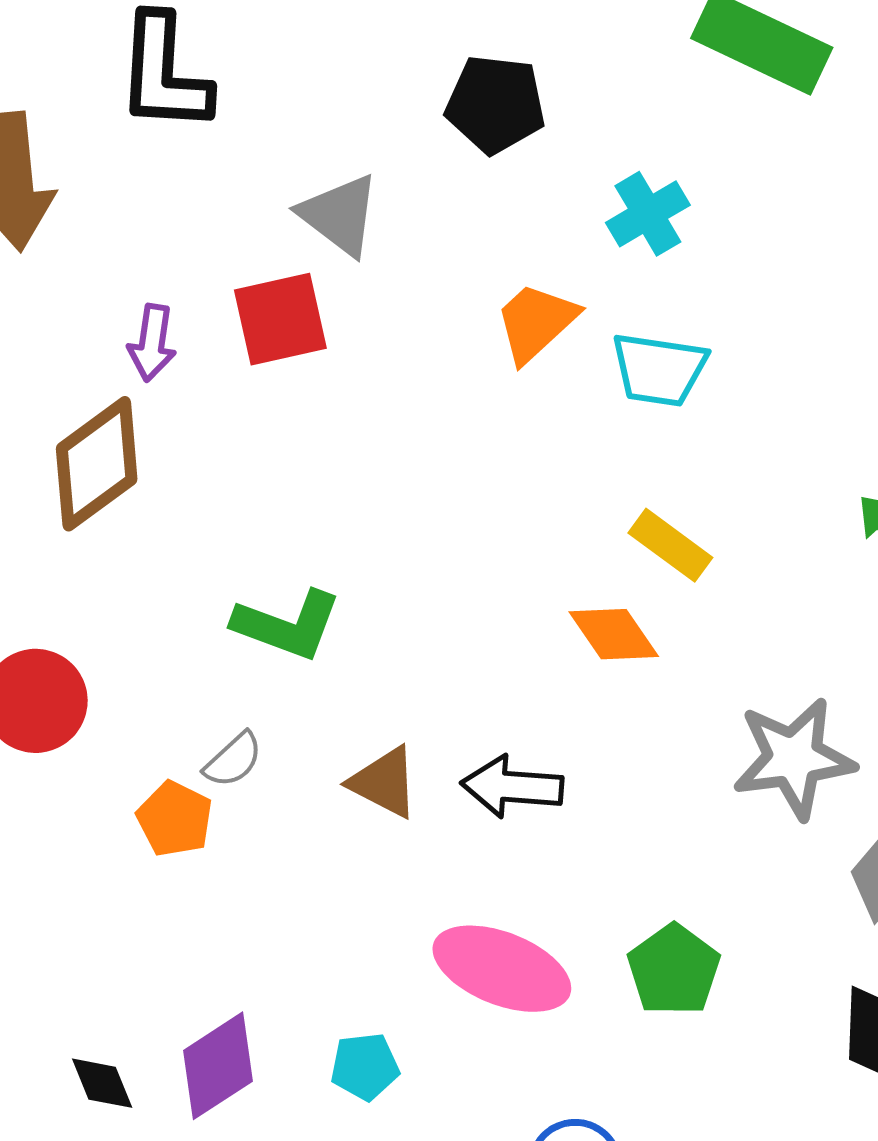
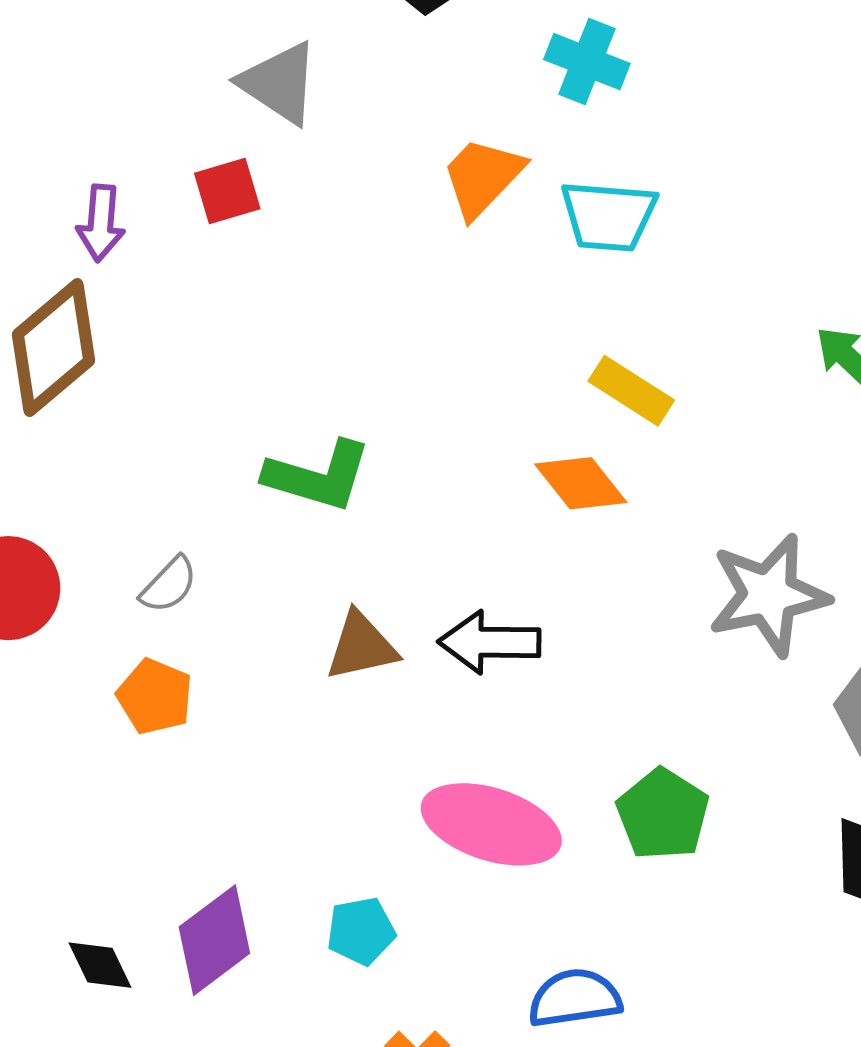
cyan cross: (648, 214) -> (587, 62), turned -34
red square: (280, 319) -> (227, 191), size x0.7
green L-shape: (287, 625) -> (318, 476), moved
gray semicircle: (233, 760) -> (169, 585), moved
brown triangle: (384, 782) -> (361, 646), turned -36

